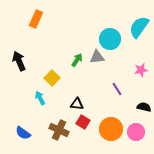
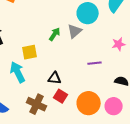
gray triangle: (97, 57) -> (75, 31), turned -35
yellow square: (52, 78) -> (30, 52), turned 35
purple line: (117, 89) -> (95, 63), turned -64
cyan arrow: (40, 98) -> (18, 72), size x1.5

